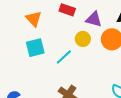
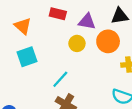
cyan line: (64, 57) -> (60, 79), moved

